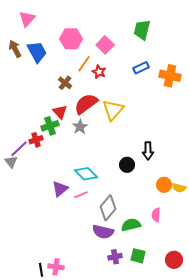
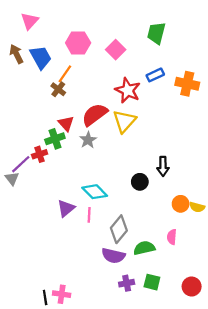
orange line: (84, 64) -> (65, 74), moved
red star: (99, 72) -> (128, 90), moved, size x1.6
brown cross: (65, 83) -> (58, 89), moved
pink line: (81, 195) -> (89, 215), turned -64

